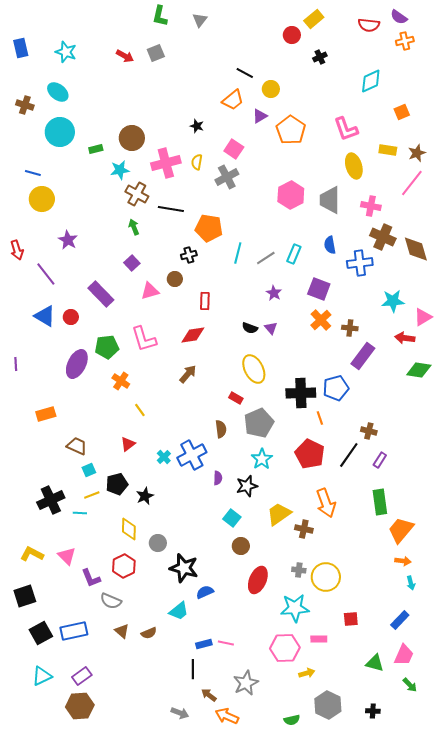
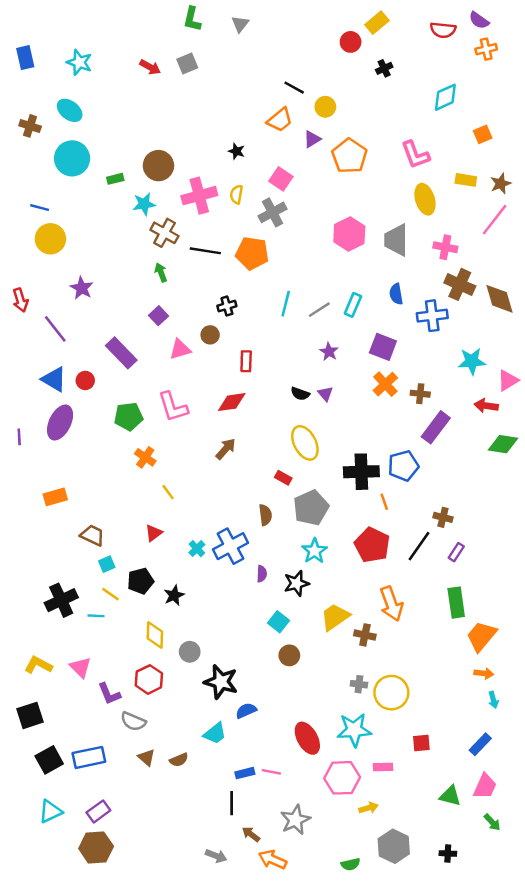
orange pentagon: (209, 228) -> (252, 253), moved
purple ellipse: (77, 364) -> (60, 422), moved
yellow line: (92, 495) -> (110, 594), turned 56
red ellipse: (258, 580) -> (307, 738), moved, turned -52

